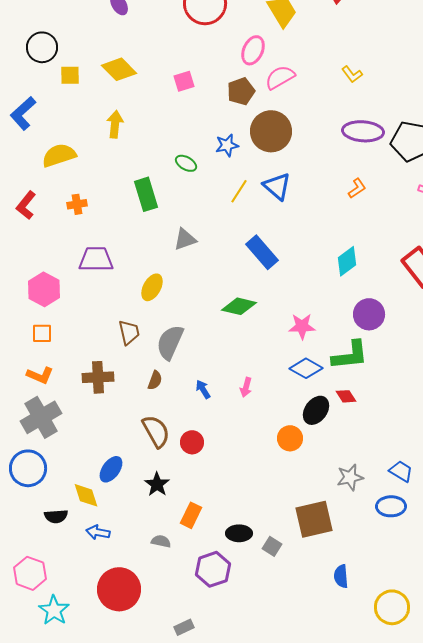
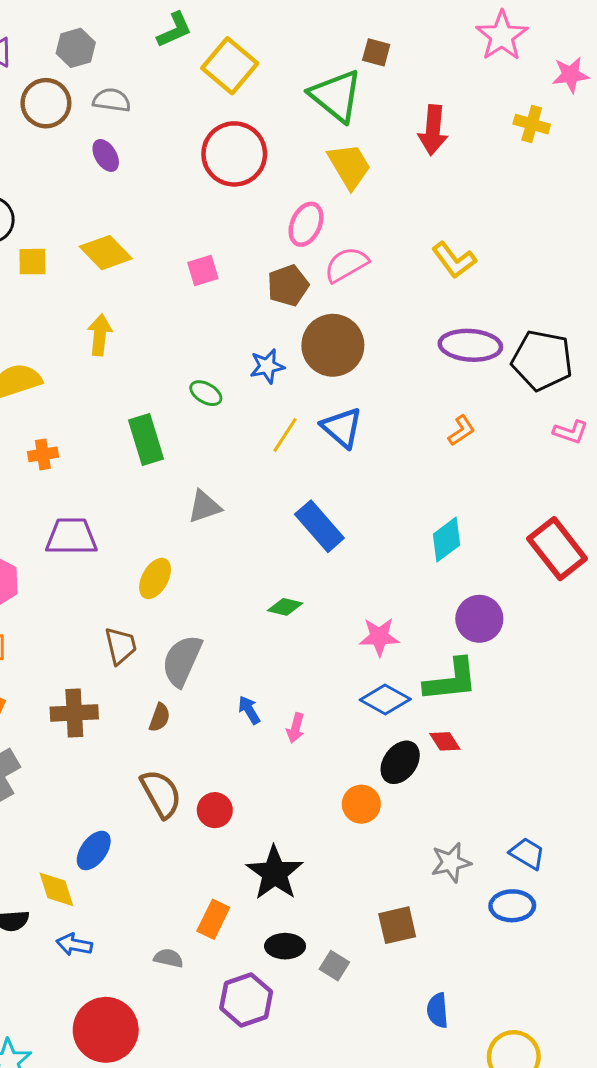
yellow L-shape: (352, 74) -> (454, 260), size x1.4
green diamond: (239, 306) -> (285, 607), size x0.7
blue arrow: (203, 389) -> (249, 710), moved
black star: (157, 484) -> (275, 873), moved, size x1.5
brown square: (314, 519) -> (397, 925), size x0.7

